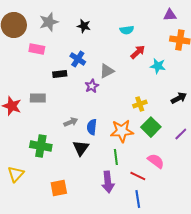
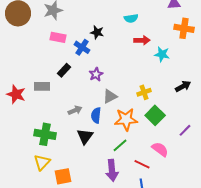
black star: (84, 26) -> (97, 32), moved
pink rectangle: (37, 49) -> (58, 37), moved
red arrow: (138, 52) -> (142, 40), turned 42
gray triangle: (107, 71) -> (110, 96), moved
black rectangle: (60, 74) -> (64, 70), moved, turned -40
purple line: (181, 134) -> (185, 130), moved
green line: (116, 157) -> (120, 145), turned 56
yellow triangle: (16, 174) -> (42, 162), moved

